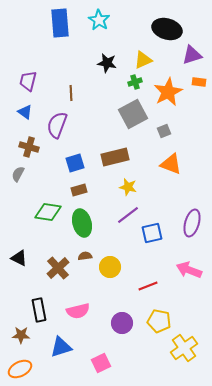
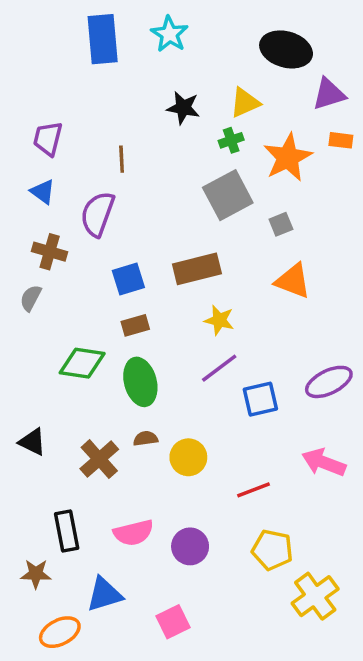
purple ellipse: (192, 223) -> (329, 382), turned 48
purple circle: (122, 323) -> (190, 546), moved
orange ellipse: (20, 369) -> (60, 632), moved

